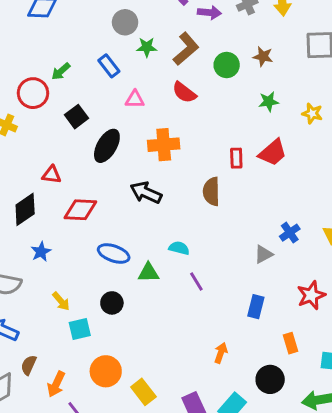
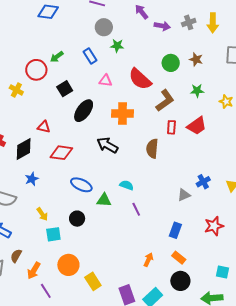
brown L-shape: (186, 49) -> (165, 101), moved
red semicircle: (184, 92) -> (140, 79), size x1.4
orange rectangle: (291, 343) -> (179, 258), moved, turned -40

